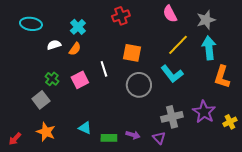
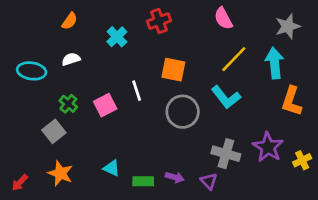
gray star: (206, 20) -> (288, 26), moved
cyan ellipse: (31, 24) -> (32, 71), moved
cyan cross: (78, 27) -> (117, 37), moved
orange semicircle: (75, 49) -> (70, 21), moved
gray cross: (172, 117) -> (226, 154), turned 30

